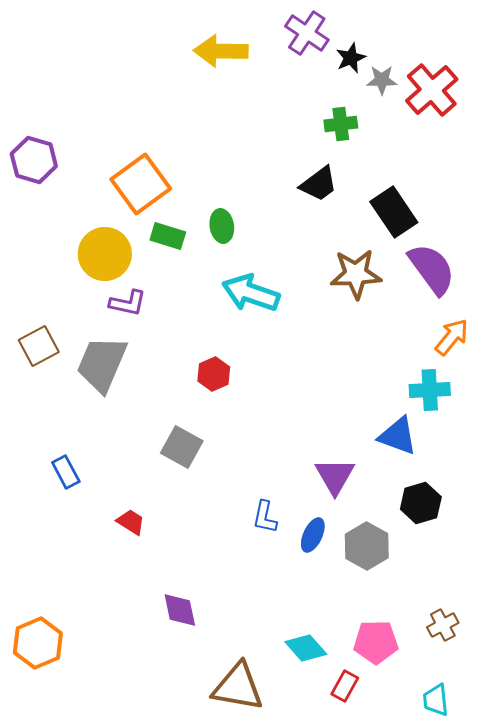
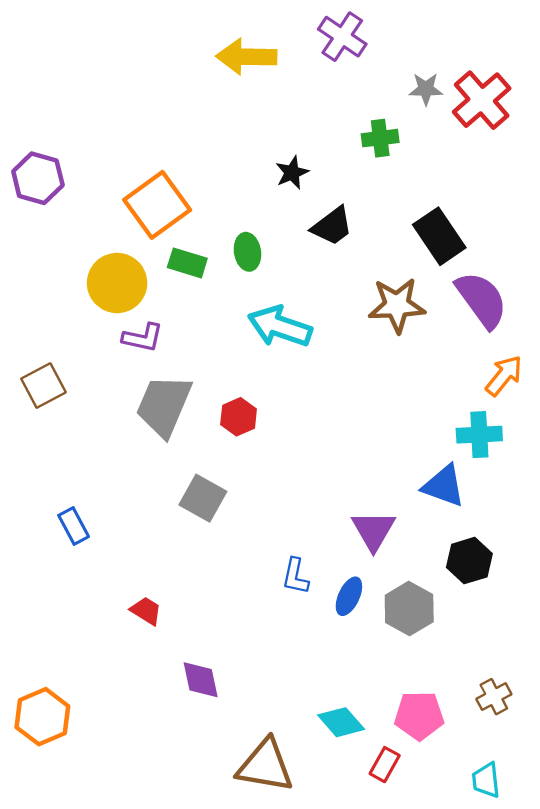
black star: (351, 58) -> (292, 173), moved
black trapezoid: (319, 184) -> (332, 226), moved
gray trapezoid: (102, 364) -> (164, 406), moved
red trapezoid: (131, 522) -> (146, 611), moved

